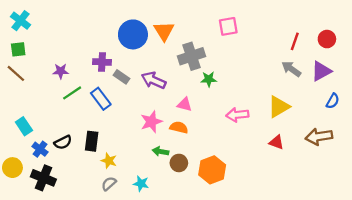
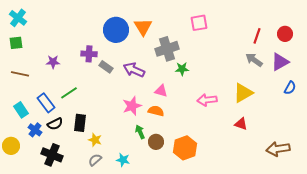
brown line: (16, 73) -> (20, 74), moved, turned -30
green line: (72, 93) -> (69, 93), moved
blue rectangle: (101, 99) -> (46, 103), moved
brown arrow: (319, 137) -> (278, 149), moved
green arrow: (161, 151) -> (140, 132), turned 56
black cross: (43, 178) -> (52, 155), moved

